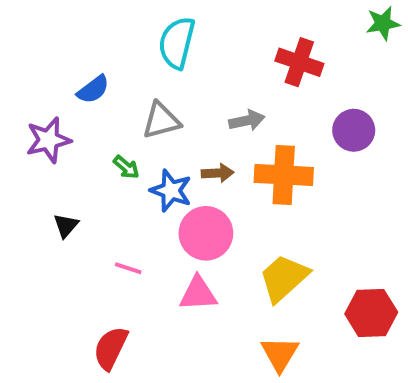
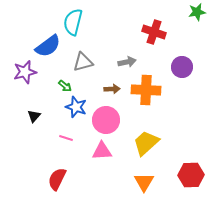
cyan semicircle: (177, 43) -> (73, 22), moved
blue semicircle: (93, 89) -> (48, 46), size x1.5
blue star: (171, 191) -> (76, 107), moved
red hexagon: (371, 313) -> (191, 175), moved

